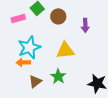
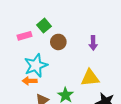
brown circle: (58, 16) -> (58, 42), moved
yellow triangle: (65, 50) -> (90, 78), moved

